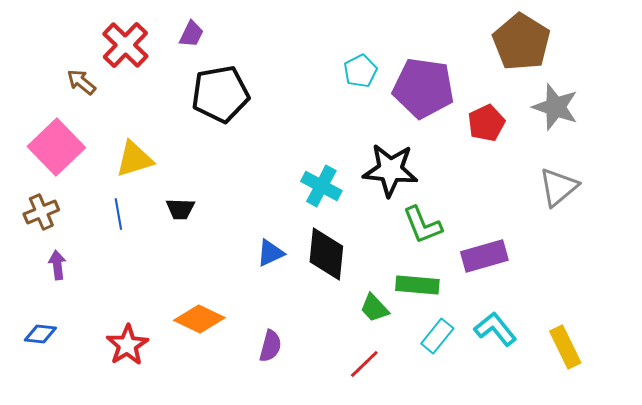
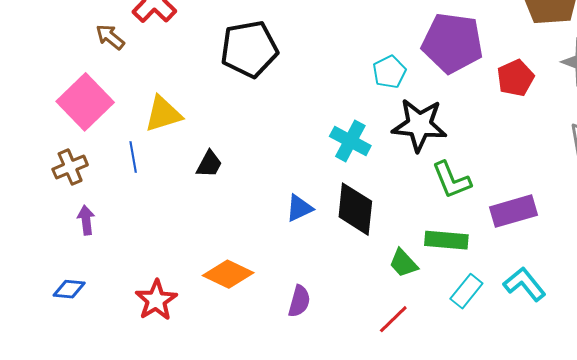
cyan pentagon: (360, 71) -> (389, 72), moved
black trapezoid: (180, 209) -> (209, 164), turned -64
blue line: (118, 214) -> (133, 157), moved

